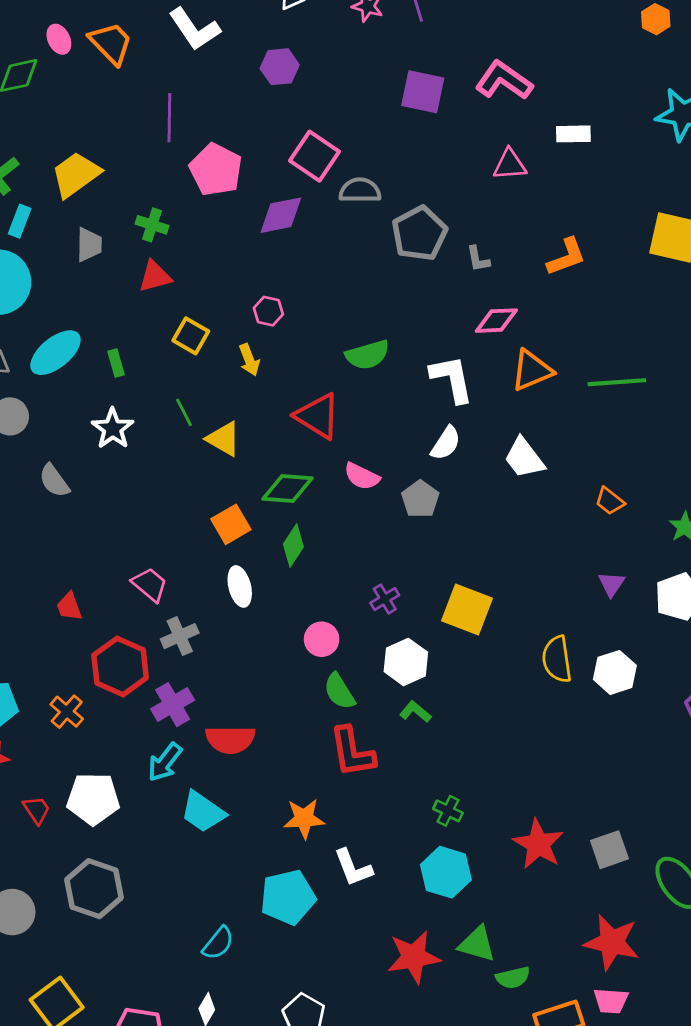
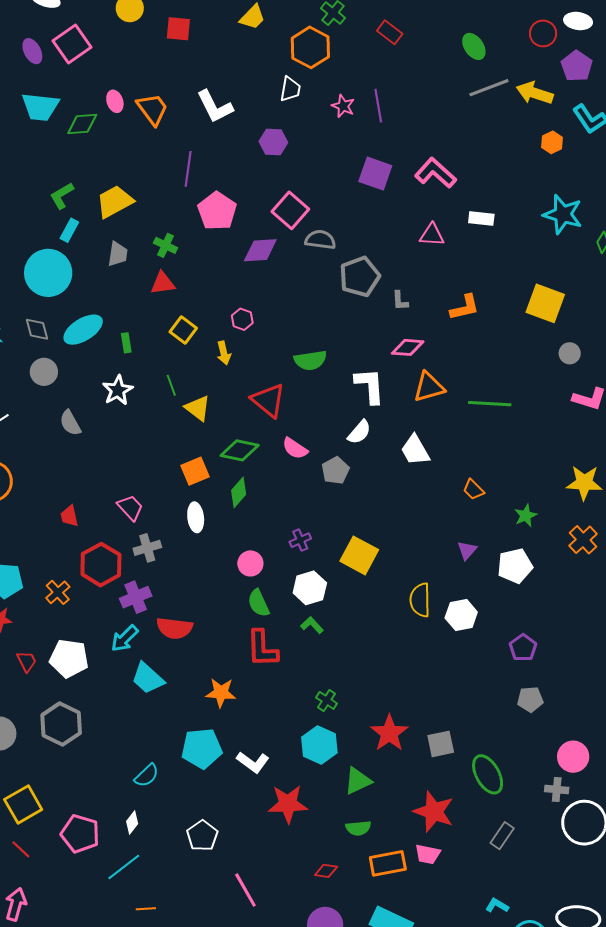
white L-shape: (353, 868) -> (253, 762), moved, turned -40
green triangle: (477, 944) -> (358, 781), moved, turned -48

